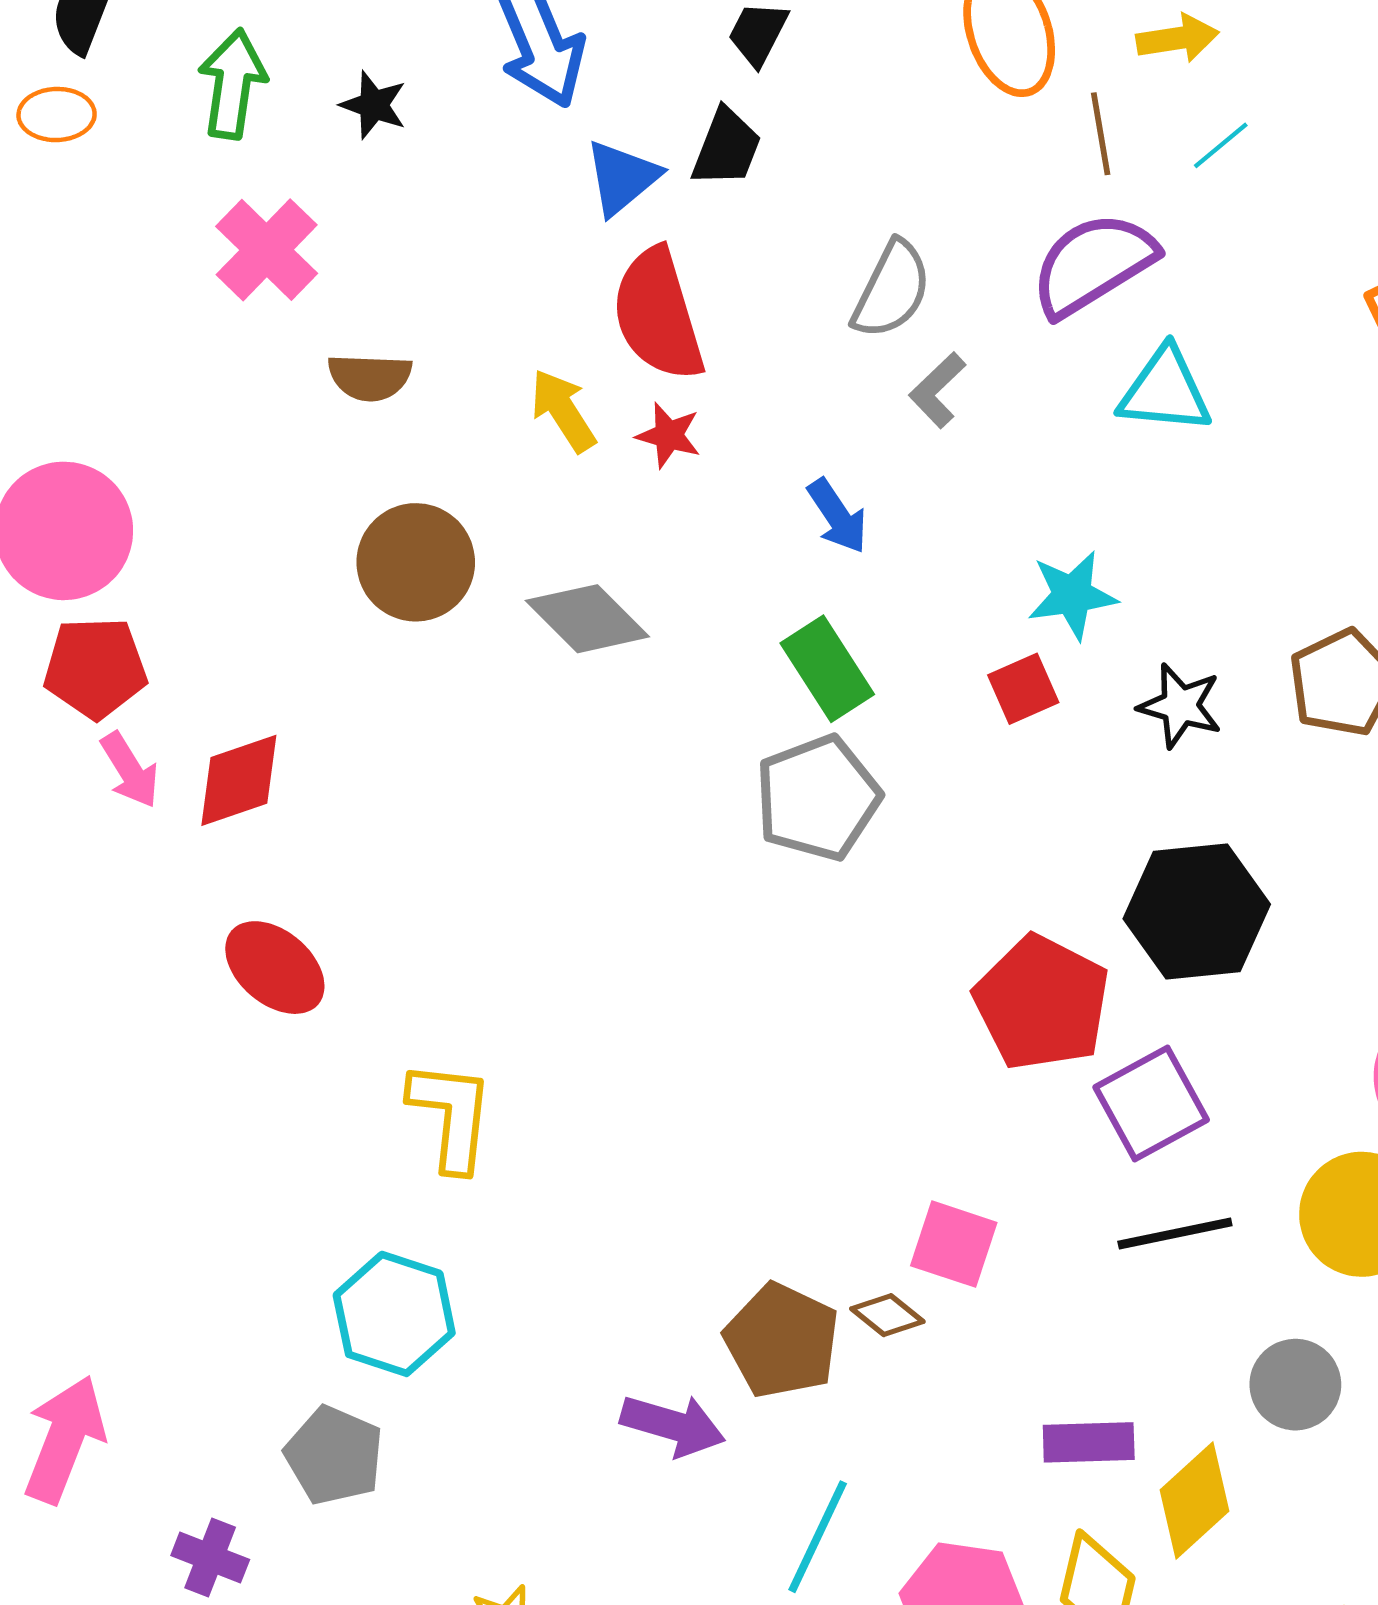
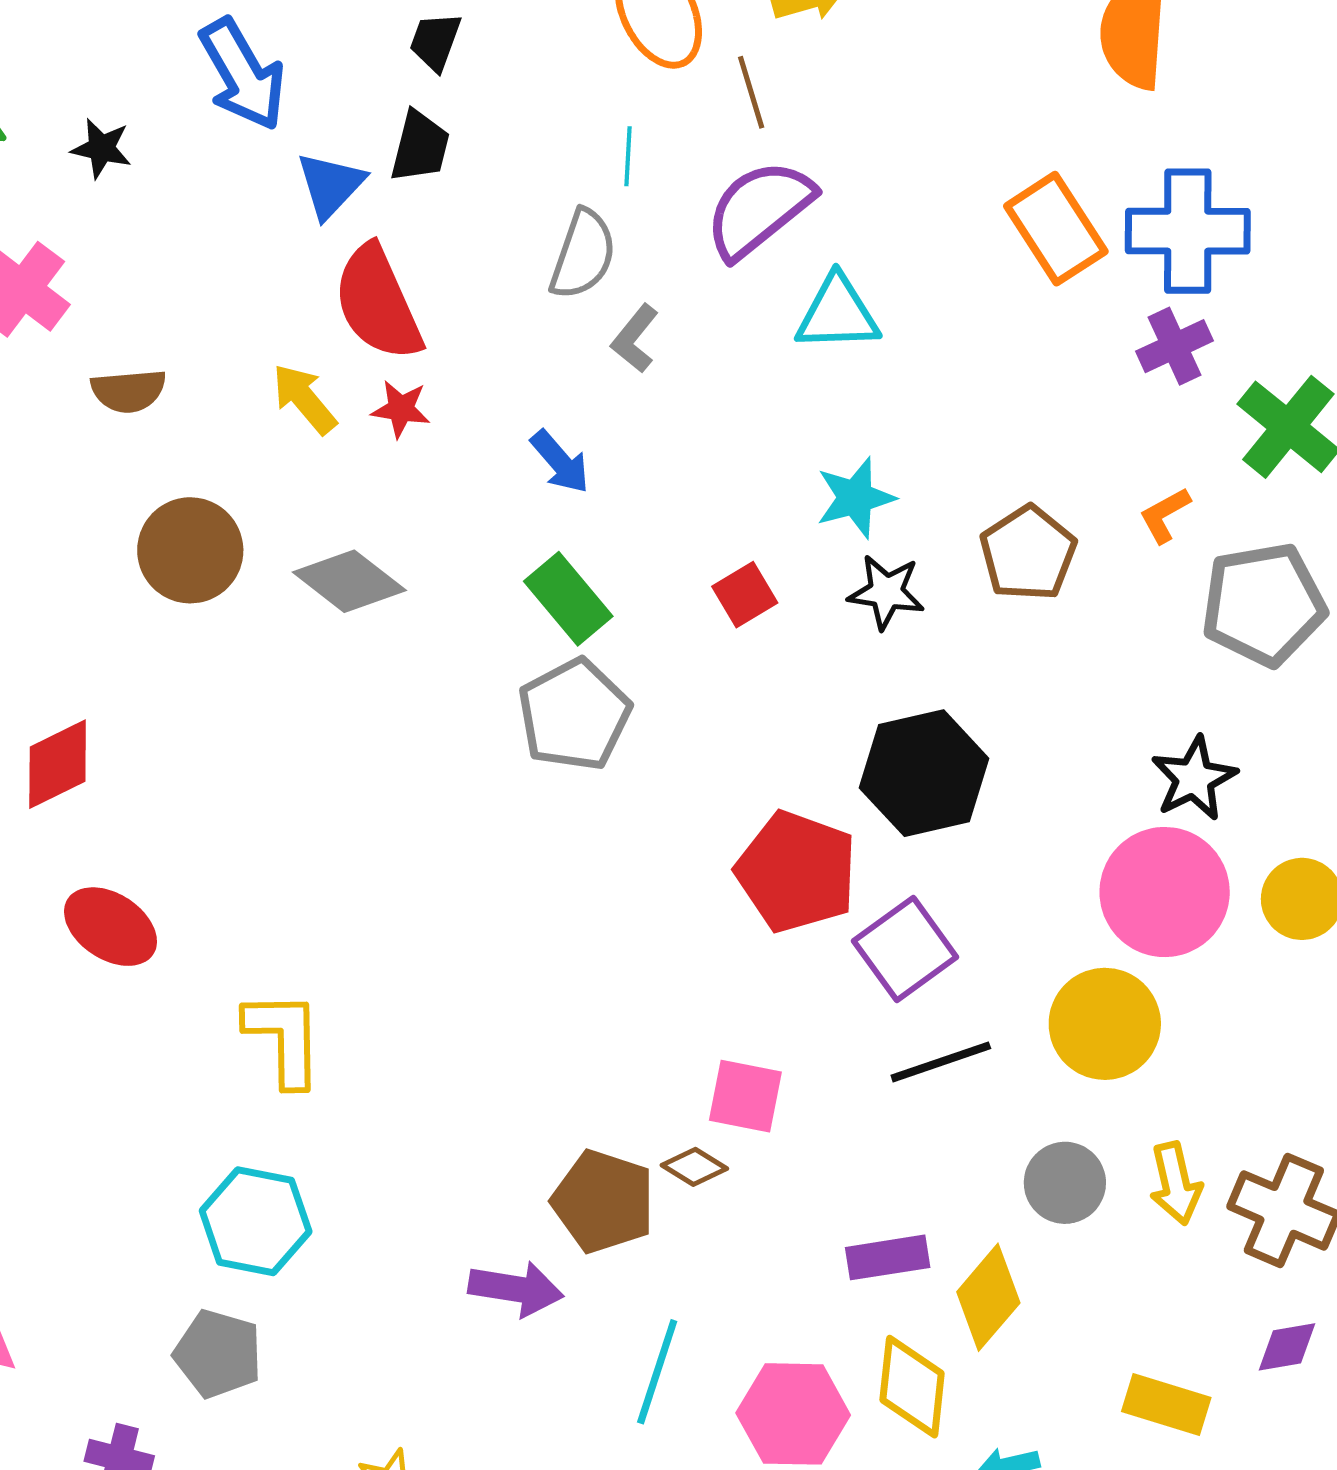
cyan line: (1221, 145) -> (628, 156), moved, turned -40
cyan star: (1072, 595) -> (855, 498), moved

